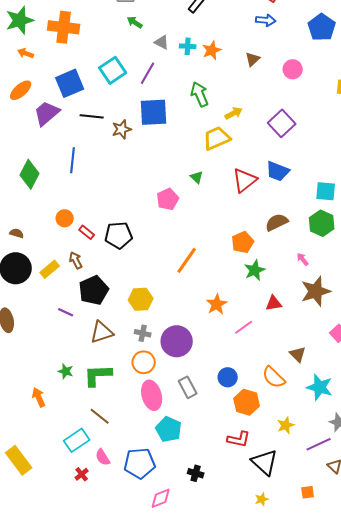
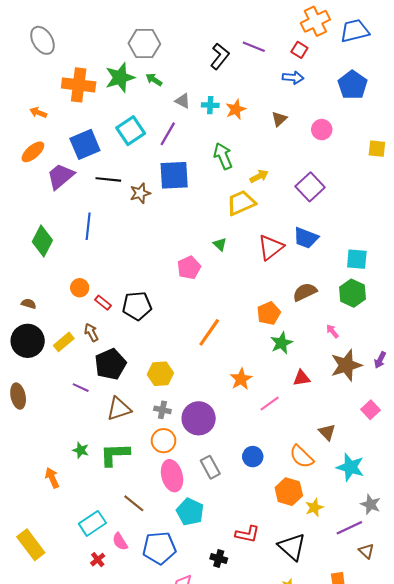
green star: (20, 20) -> (120, 78), moved
orange hexagon: (247, 402) -> (289, 492), moved
brown line: (100, 416) -> (134, 503), moved
red L-shape: (239, 439) -> (247, 534), moved

